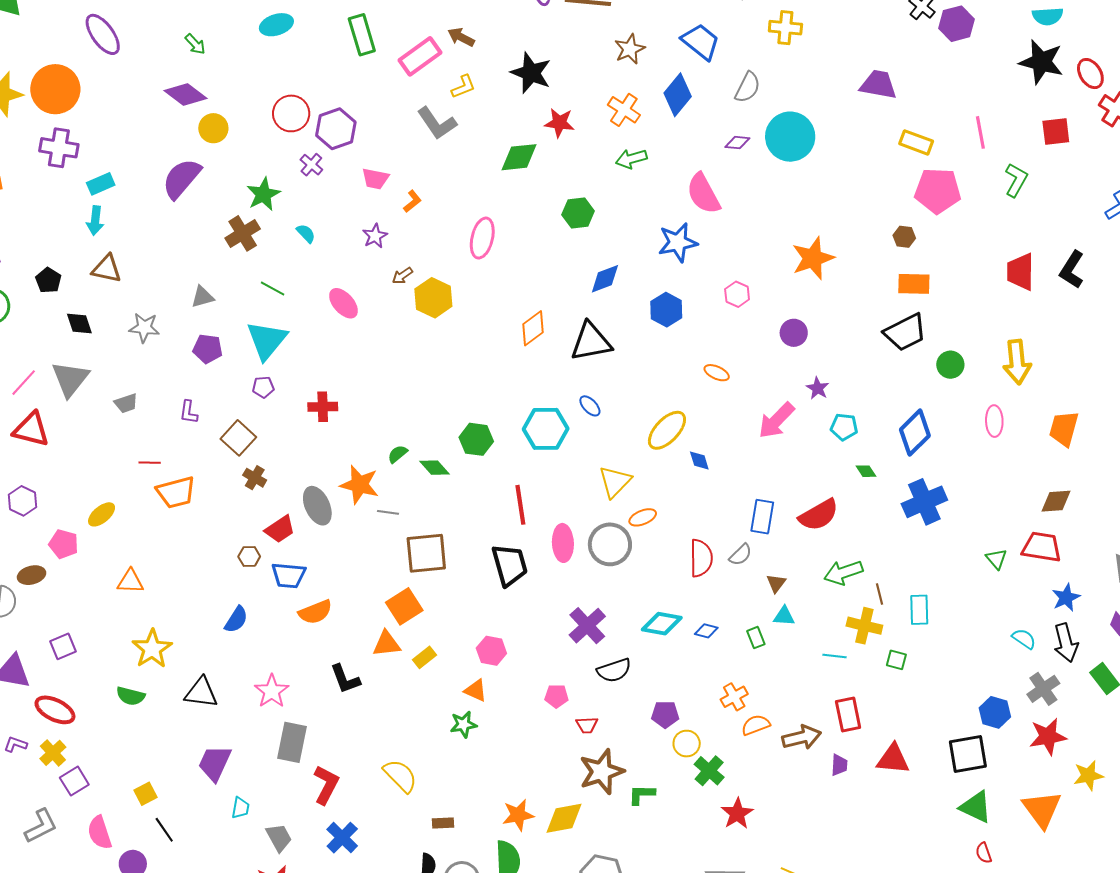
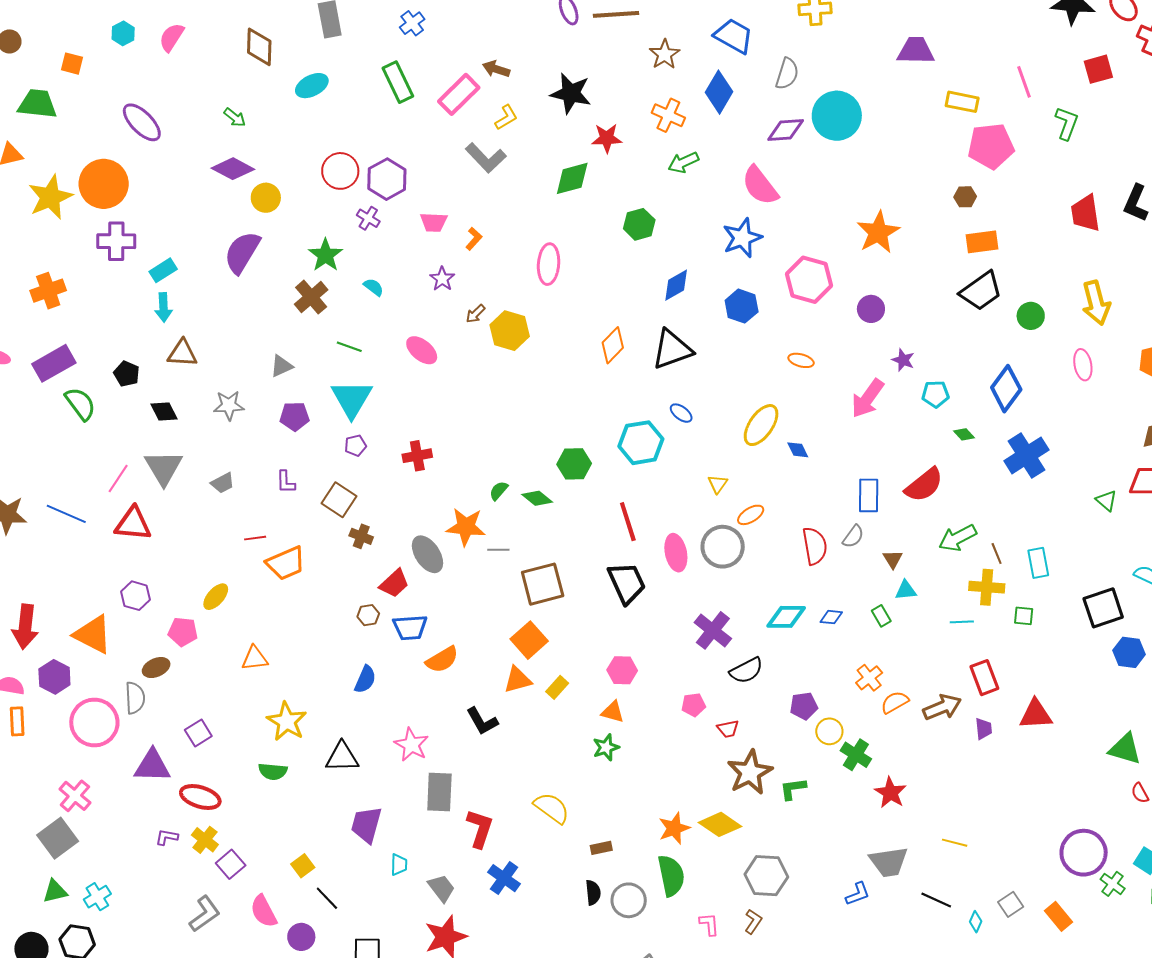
purple diamond: (737, 143) -> (786, 130), size x1.5
pink hexagon: (737, 294) -> (809, 280), size x1.8
yellow triangle: (615, 482) -> (718, 484), size x0.6
black square: (968, 754) -> (1103, 608), moved
yellow diamond: (564, 818) -> (720, 824), turned 54

